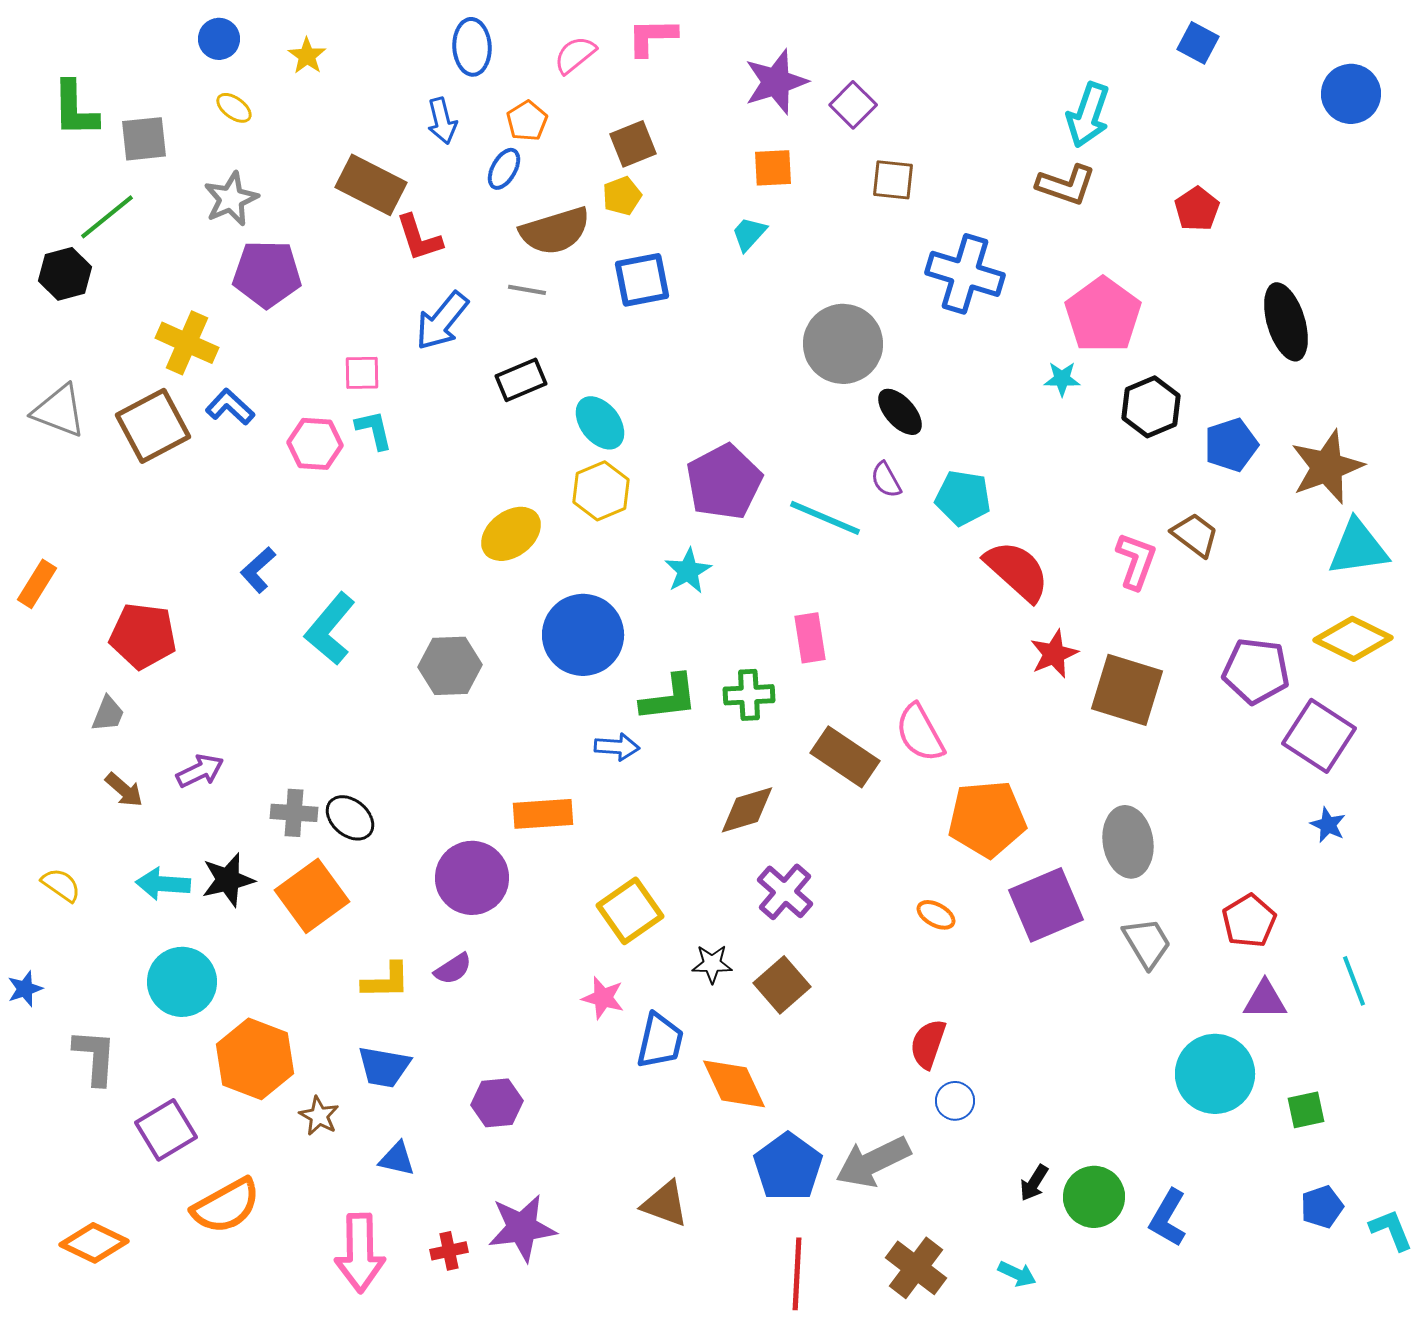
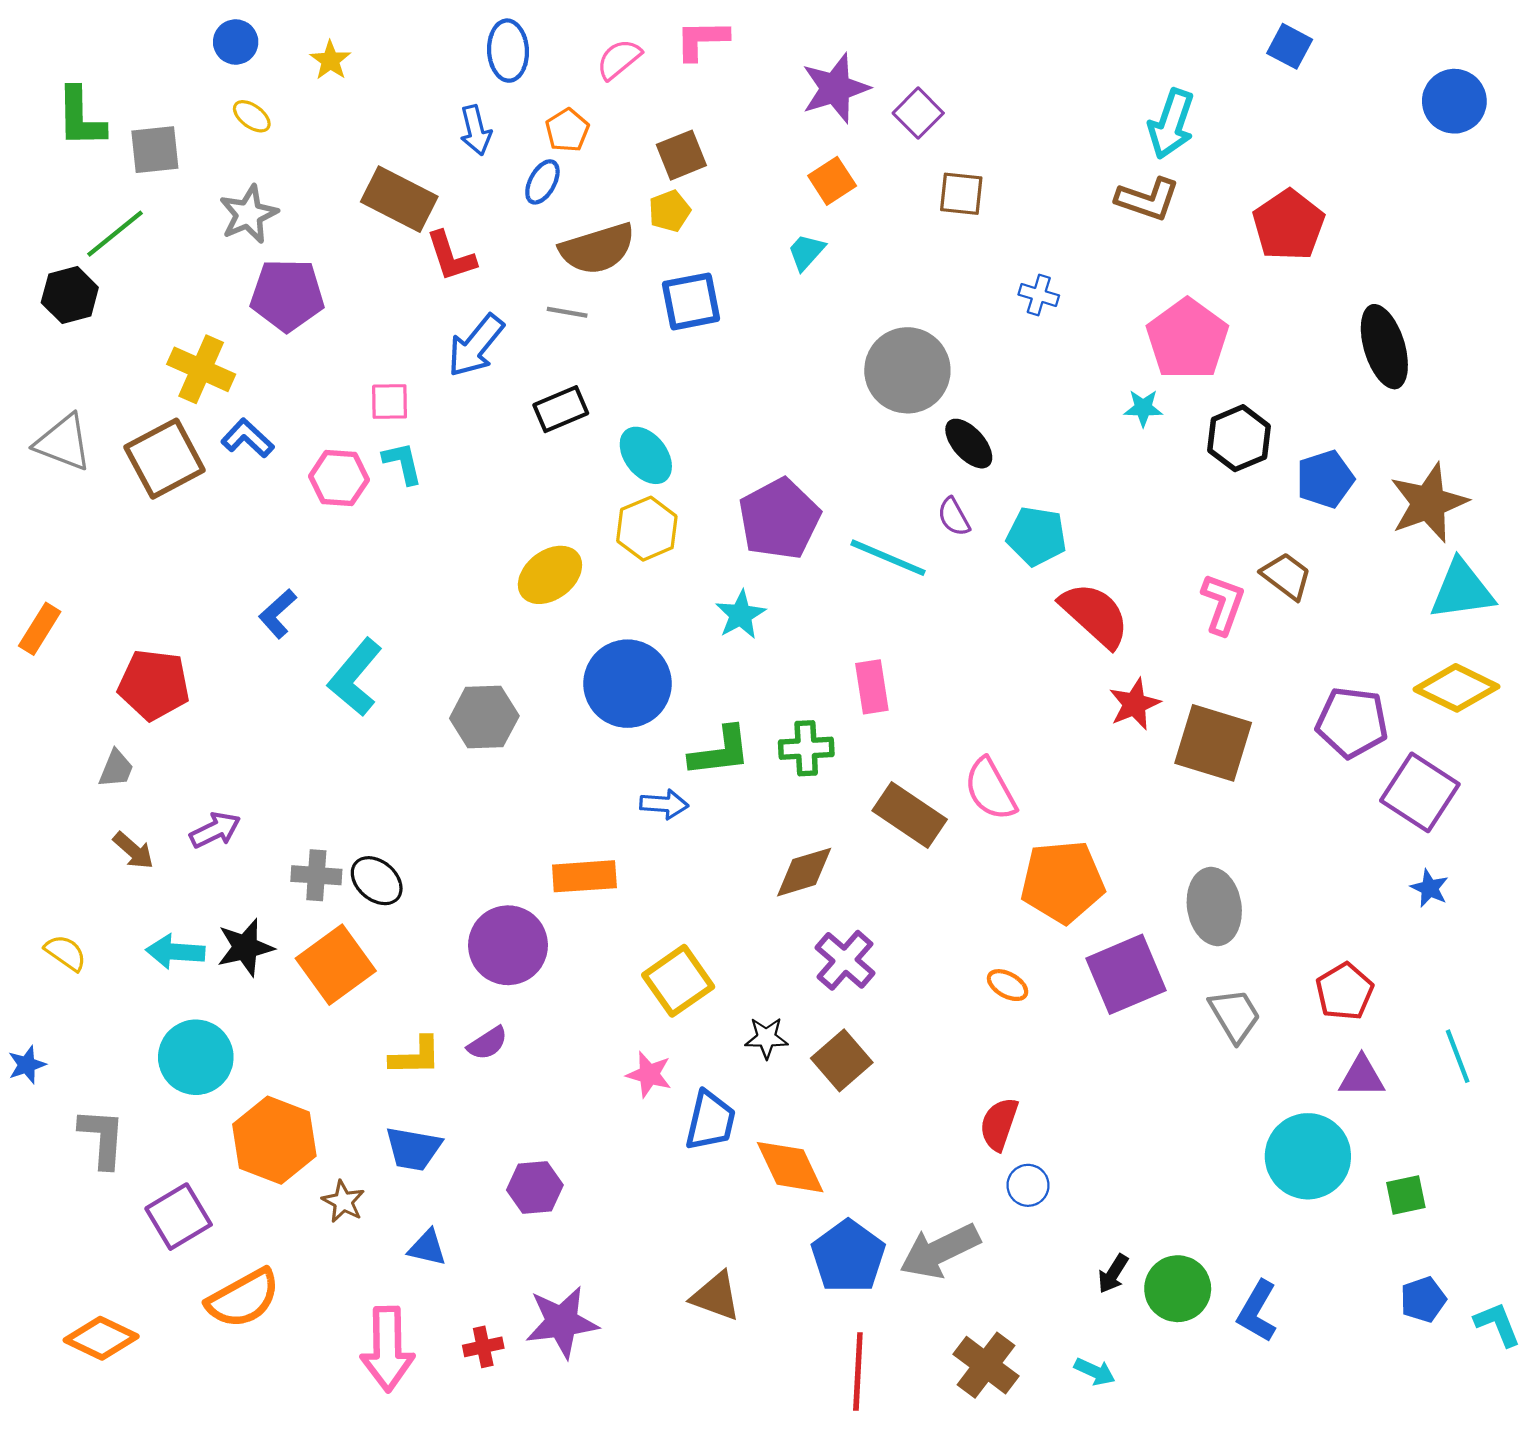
orange square: (773, 168) -> (832, 181), turned -30
red pentagon: (1197, 209) -> (1289, 225), size x1.5
blue cross: (965, 274) -> (1039, 295), size x0.5

